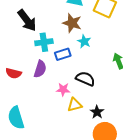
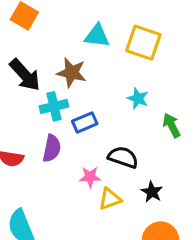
brown star: (72, 23) -> (72, 73), moved
cyan star: (84, 41) -> (138, 98), moved
black star: (97, 112) -> (152, 192), moved

